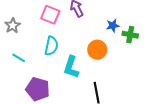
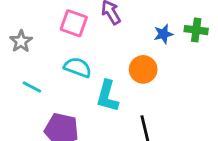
green cross: (130, 35) -> (196, 30), moved
cyan semicircle: (51, 46) -> (78, 67), turned -78

